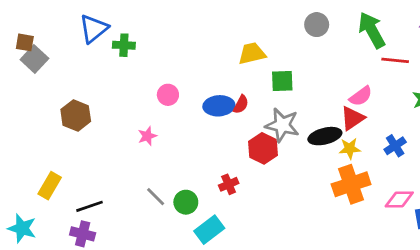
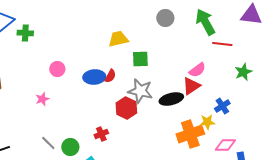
yellow star: (350, 148) -> (207, 122), moved

